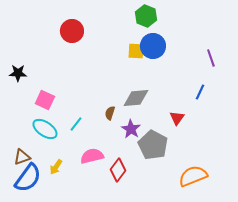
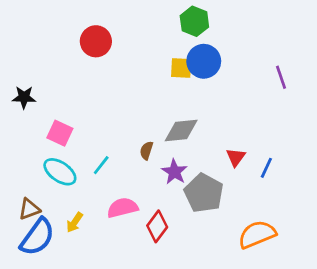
blue line: (200, 92) -> (266, 168), moved

